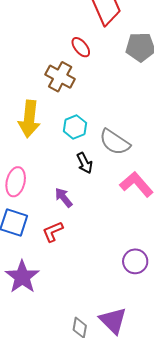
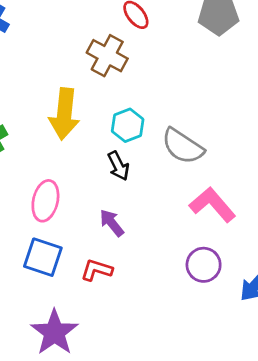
black arrow: (85, 163) -> (118, 166), moved
red L-shape: (53, 232) -> (97, 270), turned 40
purple circle: (135, 261) -> (204, 265), moved

